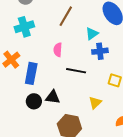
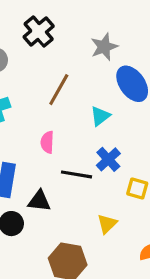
blue cross: (100, 51) -> (108, 159), moved, turned -35
black triangle: (53, 97) -> (39, 201), moved

